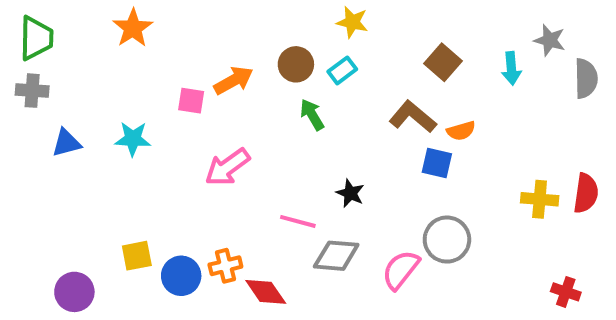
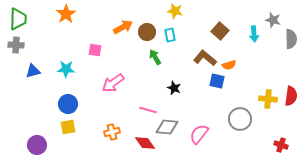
cyan rectangle: (342, 70) -> (170, 35), turned -64
orange arrow: (233, 80) -> (123, 27), moved
black star: (350, 193) -> (174, 88), moved
gray circle: (447, 240) -> (240, 119), moved
blue circle: (181, 276) -> (68, 104), moved
red diamond: (266, 292) -> (145, 143), moved

